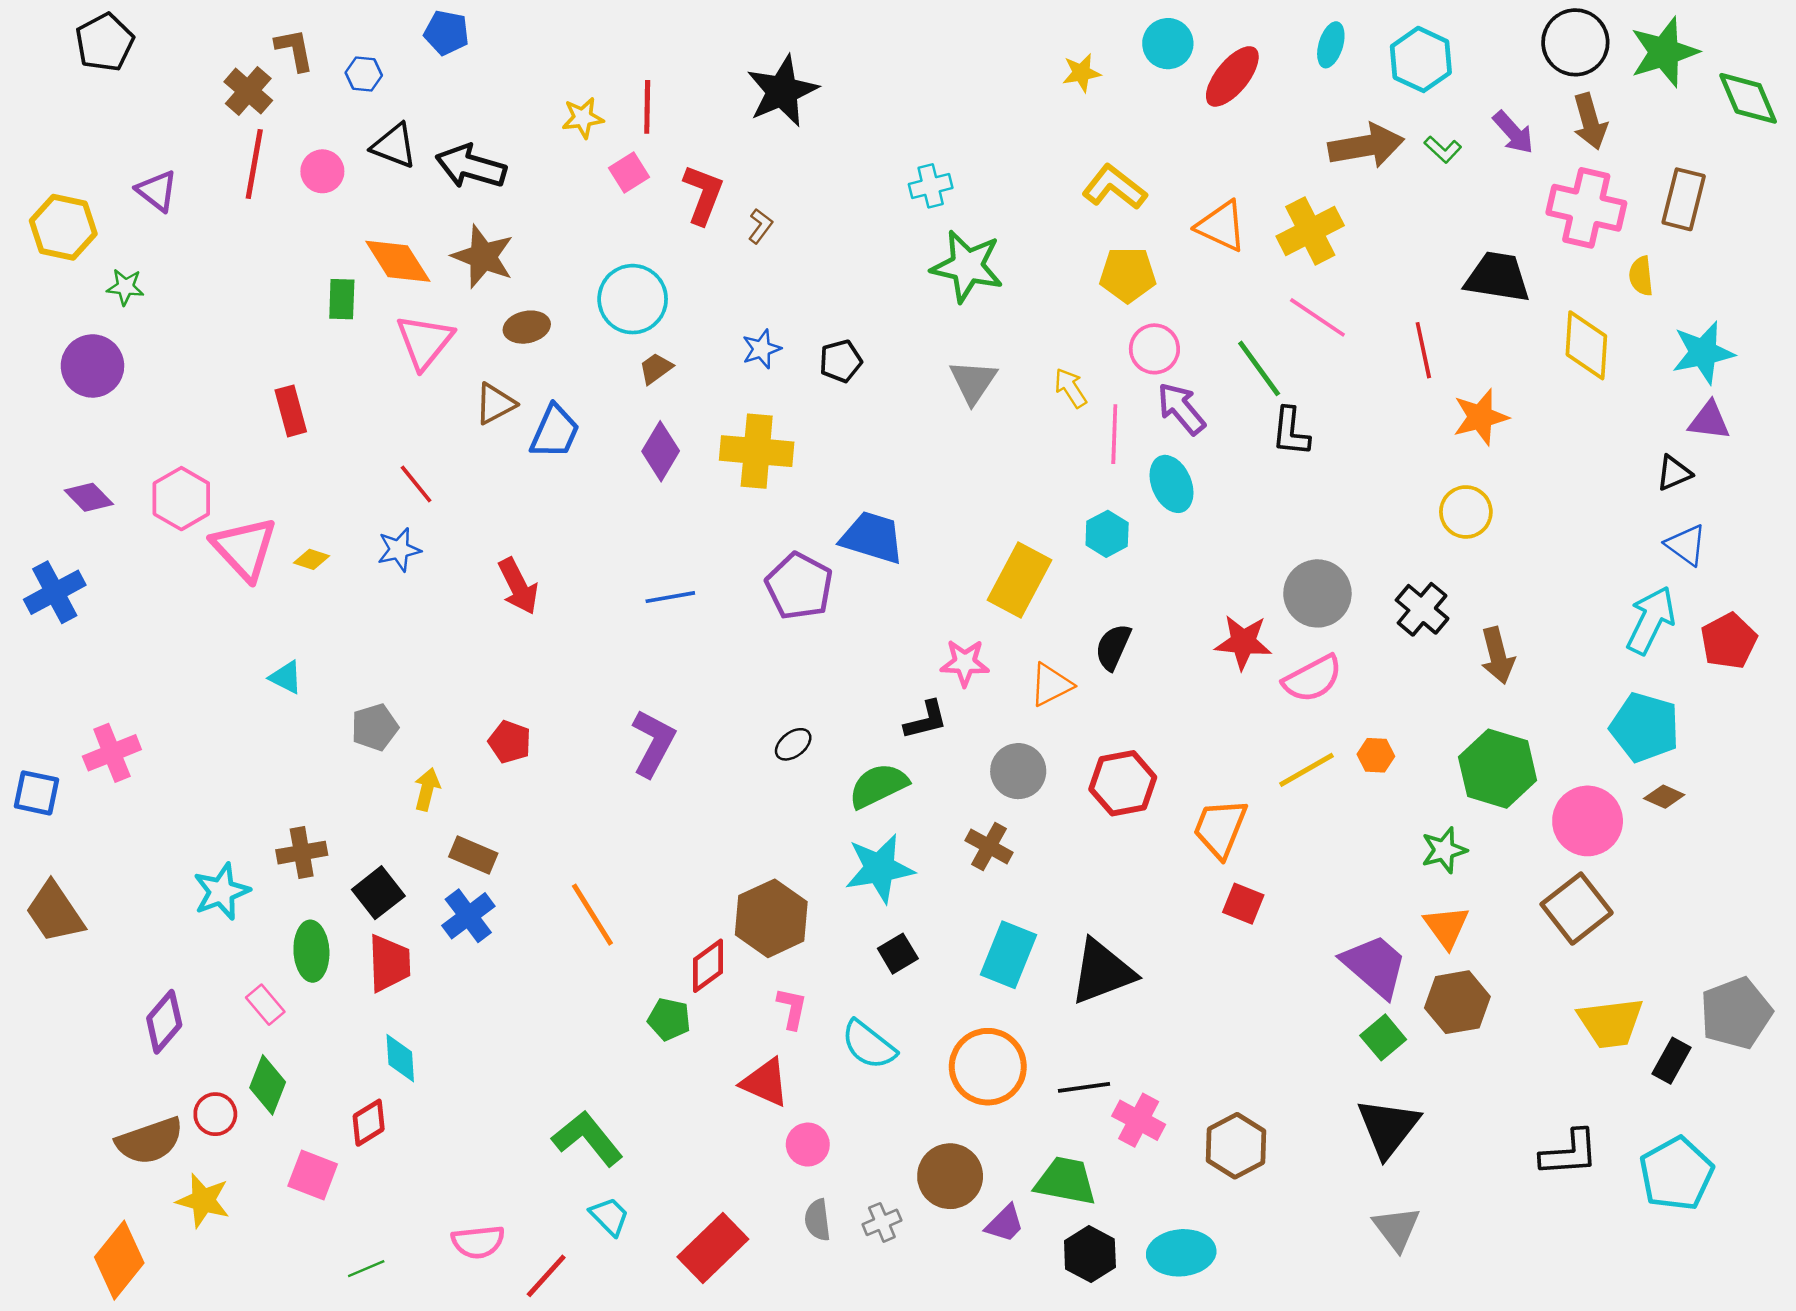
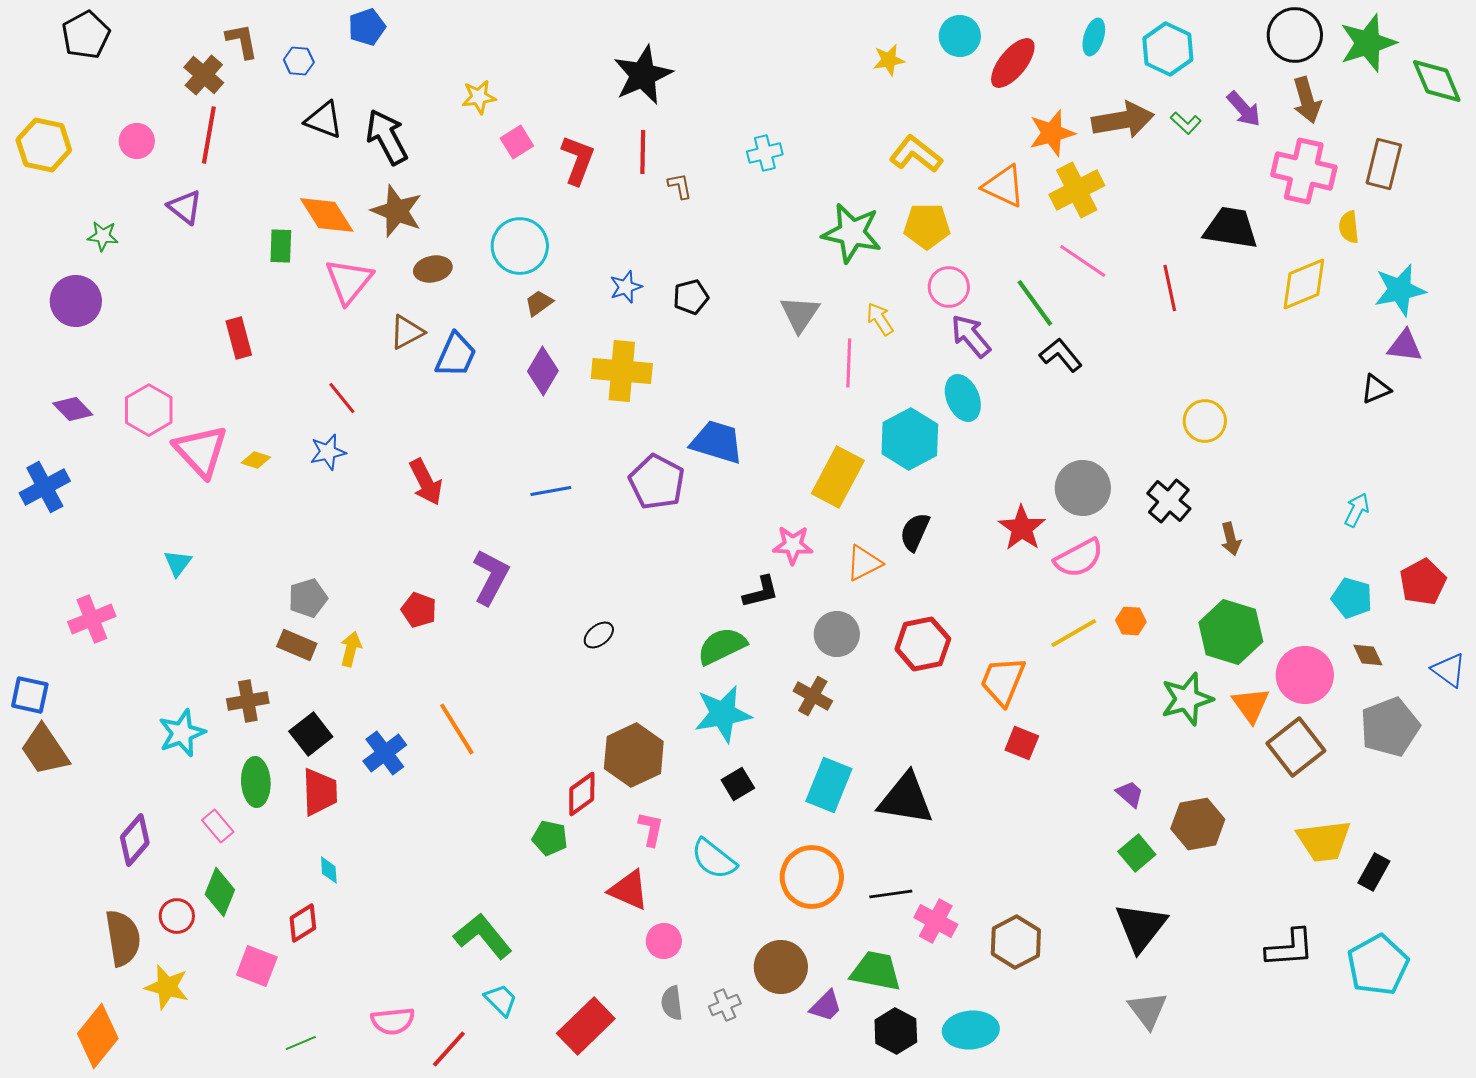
blue pentagon: (446, 33) -> (367, 27), turned -30
red line: (647, 107) -> (643, 152), moved
black arrow: (471, 166) -> (387, 137), turned 46
pink circle: (322, 171) -> (137, 141), moved
purple triangle: (157, 191) -> (185, 207), moved
brown L-shape: (760, 226) -> (680, 186), moved, turned -48
yellow hexagon: (63, 227) -> (44, 145), moved
green star: (967, 266) -> (852, 233), moved
yellow diamond: (1586, 345) -> (1304, 284), turned 64
orange star: (1480, 417) -> (1052, 133), moved
black L-shape: (1291, 432) -> (1061, 355), turned 135
pink line: (1114, 434) -> (849, 363), moved
cyan hexagon: (1107, 534) -> (910, 439), size x1.6
blue triangle: (1686, 545) -> (1449, 670), moved
cyan arrow: (1651, 620) -> (1357, 510), size x0.6
red pentagon: (1729, 641) -> (1423, 582), moved
red star: (1243, 642) -> (1022, 528), turned 30
brown arrow: (1498, 656) -> (1231, 539), size x0.7
cyan triangle: (286, 677) -> (178, 563), moved, turned 40
cyan pentagon: (1645, 727) -> (1352, 598), size x0.7
purple L-shape: (653, 743) -> (491, 577), moved
black ellipse: (793, 744) -> (599, 635), moved
blue square: (36, 793) -> (30, 695), moved
brown diamond: (1664, 797) -> (1368, 655), turned 40
green star: (1444, 850) -> (1187, 699), size x1.4
brown rectangle: (473, 855) -> (297, 645), moved
orange line: (592, 915) -> (457, 729), moved
orange triangle: (1446, 927) -> (1251, 705), moved
purple trapezoid: (1375, 966) -> (1130, 794), size x0.5
black triangle: (1102, 972) -> (906, 799), turned 30
gray pentagon: (1736, 1013) -> (1390, 727), moved
cyan diamond: (400, 1058) -> (329, 870), size x0.7
brown semicircle: (150, 1141) -> (123, 938), turned -80

